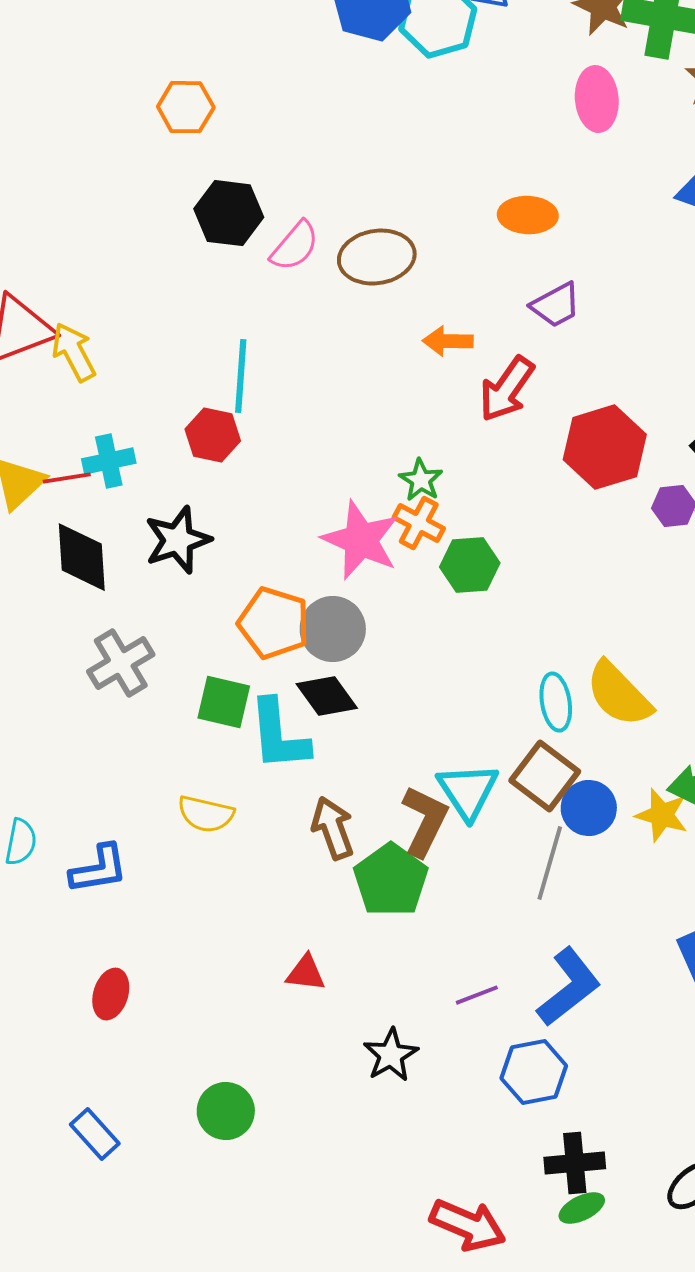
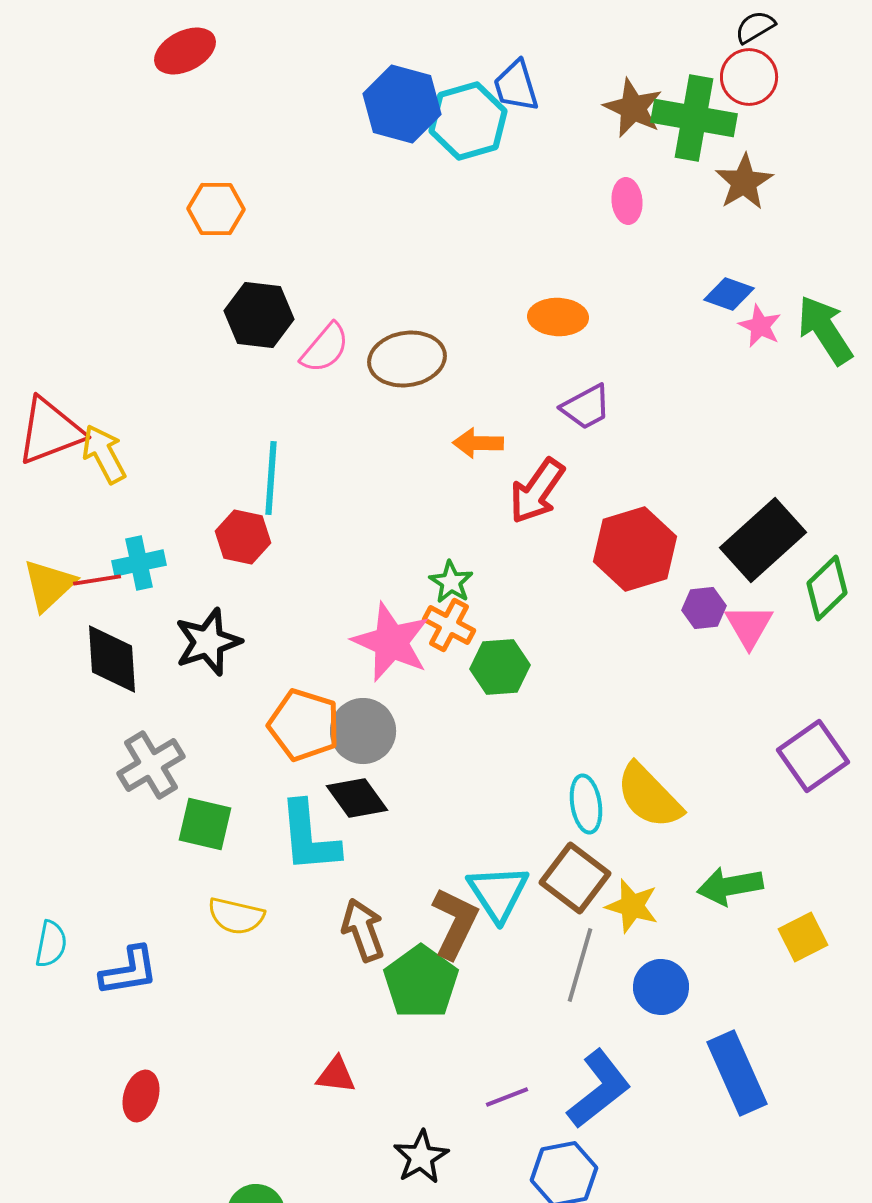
pink ellipse: (597, 99) -> (627, 201), size x0.7
green square: (224, 702) -> (205, 824), moved
blue circle: (589, 808) -> (661, 987), moved
yellow star: (662, 815) -> (632, 906), moved

